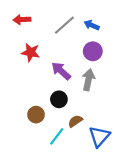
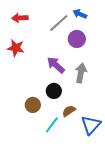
blue arrow: (92, 25) -> (80, 14), moved
purple circle: (93, 51) -> (77, 39), moved
red star: (31, 52) -> (16, 48), moved

